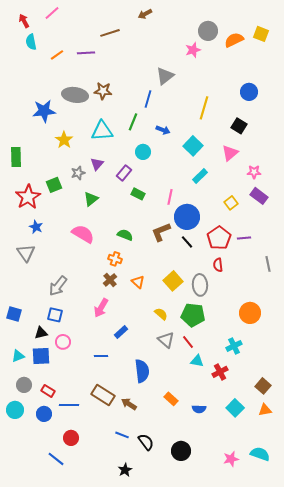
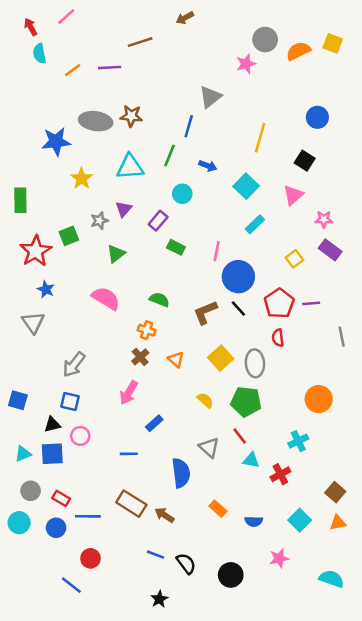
brown L-shape: (161, 232) -> (205, 312), moved
gray triangle: (166, 340) -> (209, 447), moved
pink star: (231, 459) -> (279, 558), moved

